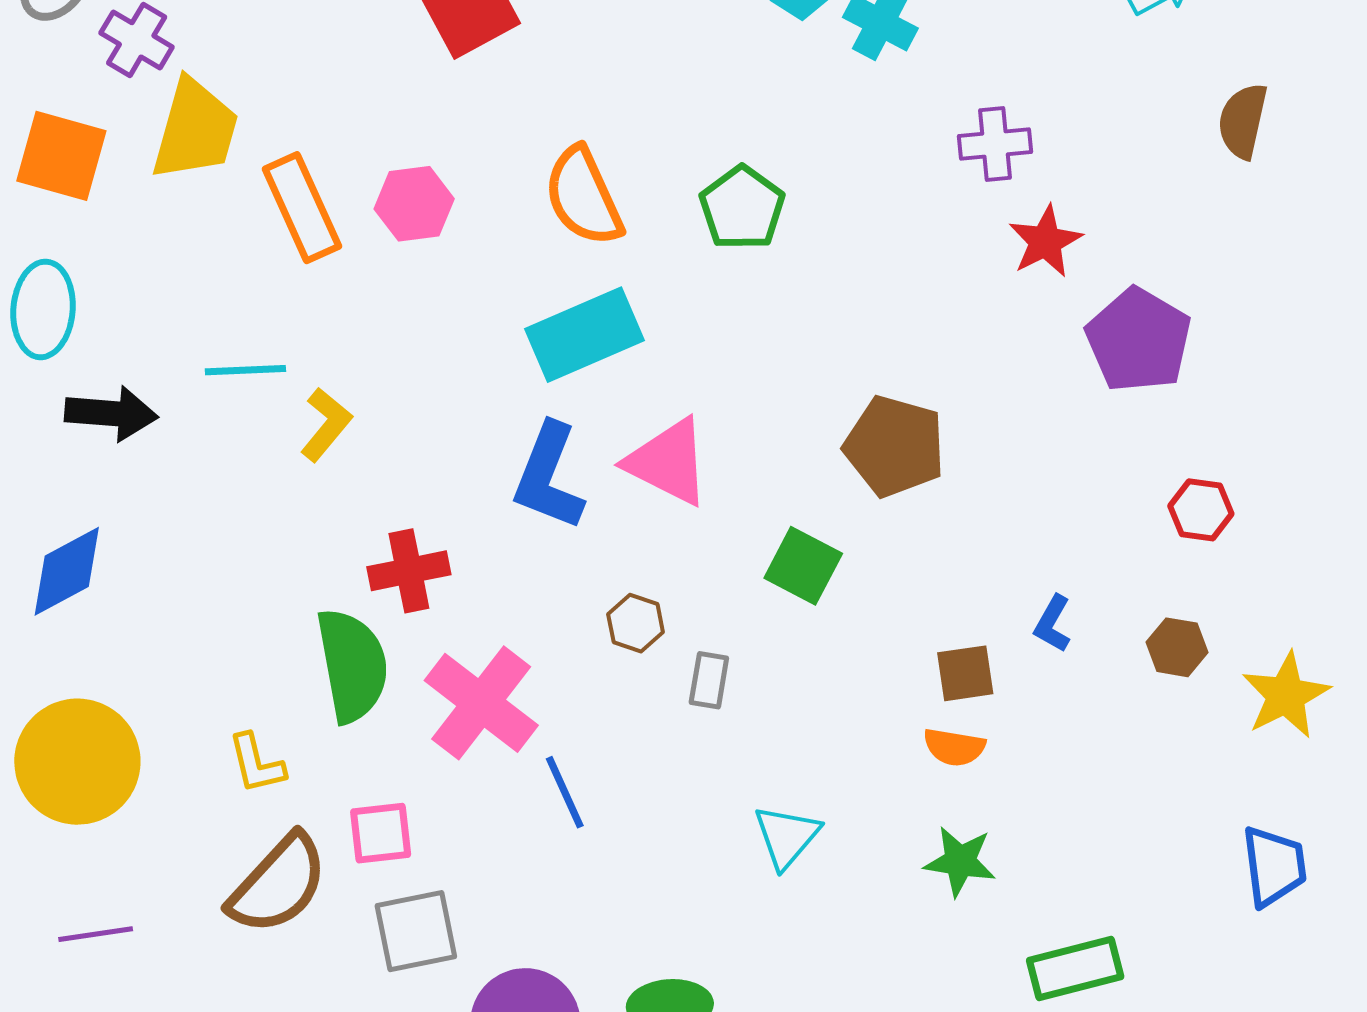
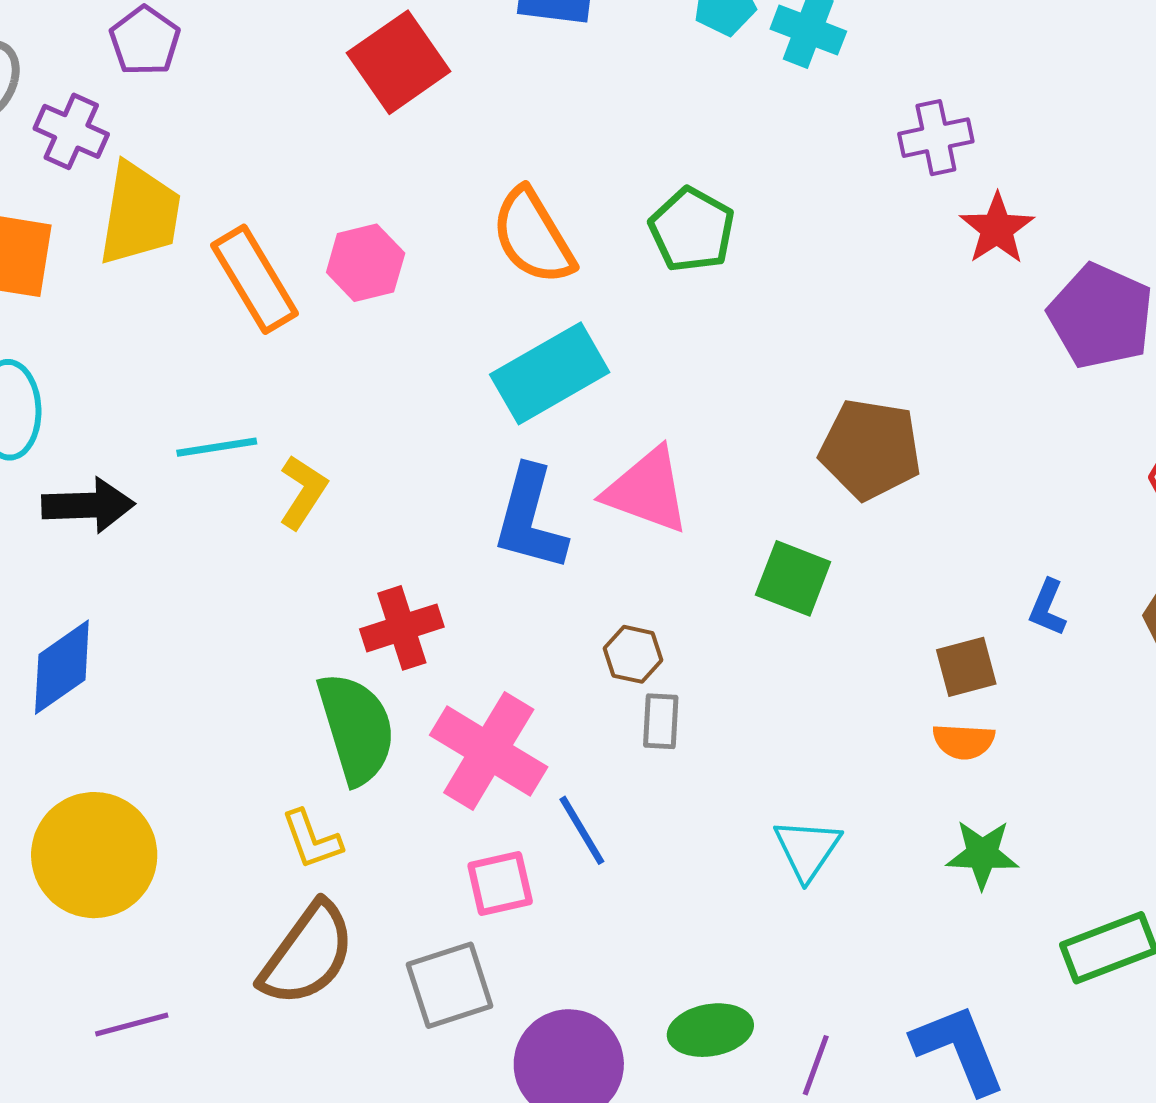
gray rectangle: (709, 680) -> (661, 721), moved
yellow L-shape: (256, 764) -> (312, 839), moved
pink square: (381, 833) -> (500, 884), moved

